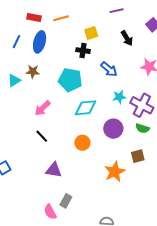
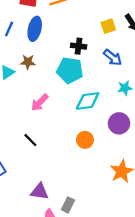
yellow square: (91, 33) -> (108, 26), moved
black cross: (83, 51) -> (79, 46), moved
black line: (42, 136) -> (30, 140), moved
purple triangle: (54, 170) -> (40, 192), moved

